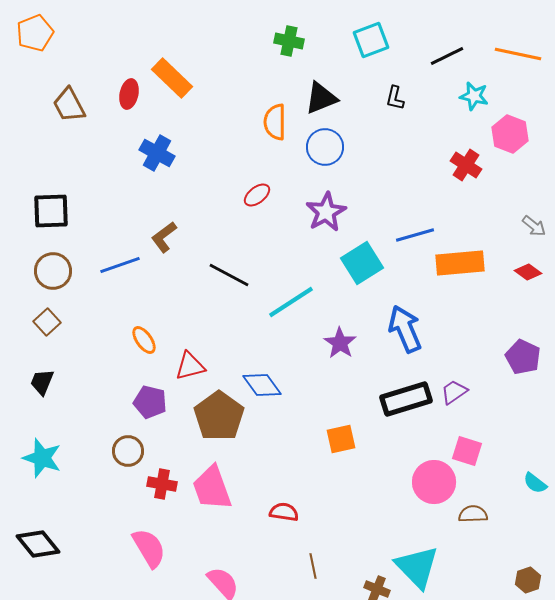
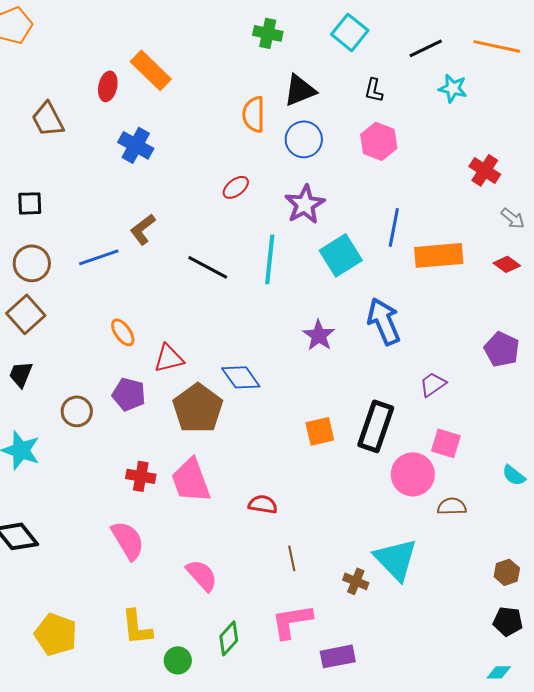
cyan square: (371, 40) -> (350, 32), turned -30
brown trapezoid: (69, 105) -> (48, 119), moved
pink hexagon: (510, 134) -> (379, 141), moved
red cross: (466, 165) -> (485, 170), moved
black square: (51, 211) -> (30, 203), size x0.7
blue line: (415, 235) -> (394, 227), turned -63
cyan line: (291, 302) -> (270, 259), moved, turned -51
brown square: (47, 322) -> (26, 314), size x1.4
black rectangle: (406, 399) -> (376, 426), moved, turned -54
brown circle: (128, 451) -> (77, 411), moved

